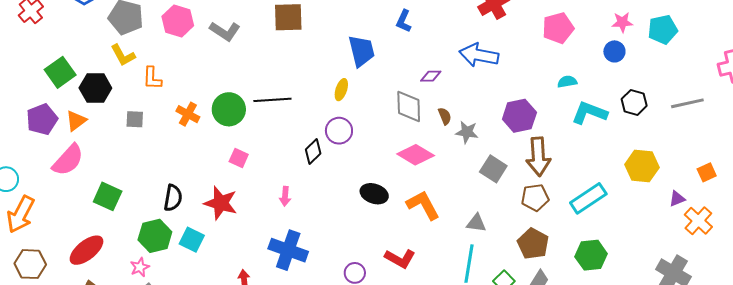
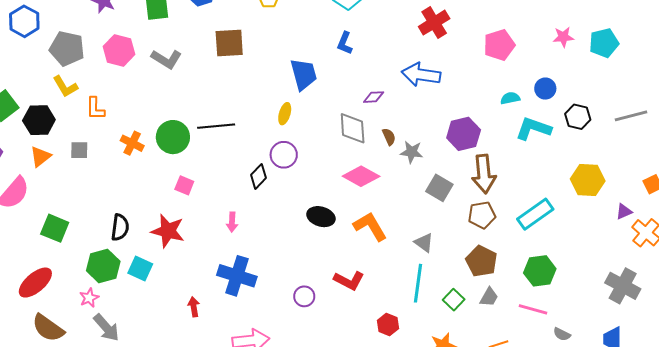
blue circle: (614, 51) -> (545, 89), moved
orange triangle: (76, 121) -> (40, 156), moved
gray triangle: (476, 223) -> (424, 243), turned 30

